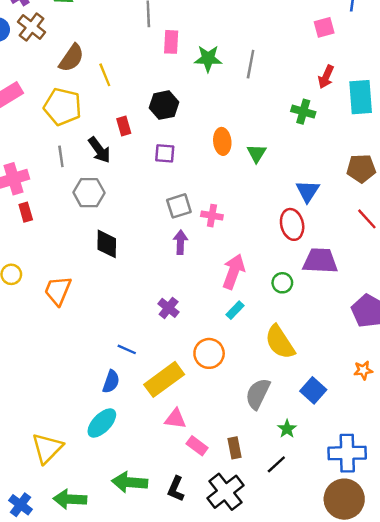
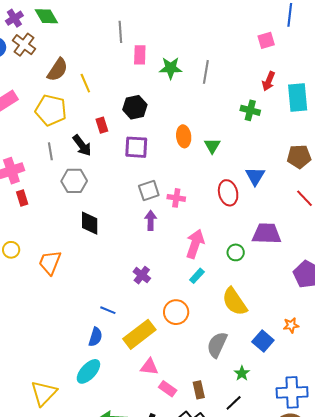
purple square: (165, 153) -> (136, 147), size x1.4
red ellipse: (292, 224) -> (228, 193), moved
orange star: (363, 370) -> (291, 325), moved

